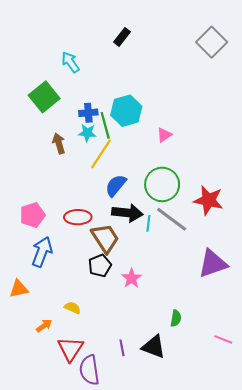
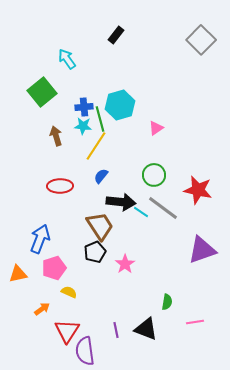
green circle: (162, 184) -> (154, 175), size x0.7
blue semicircle: (116, 186) -> (101, 176), moved, size x0.7
pink pentagon: (32, 215) -> (54, 268), moved
red ellipse: (78, 217) -> (60, 186), moved
cyan line: (148, 223) -> (141, 212), turned -63
pink line: (223, 339) -> (195, 322), moved, turned -30

